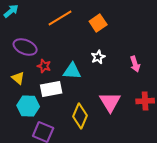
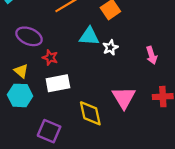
cyan triangle: (72, 71) -> (89, 36), moved
cyan hexagon: (28, 106) -> (20, 95), moved
yellow diamond: (80, 116) -> (90, 113), turned -35

